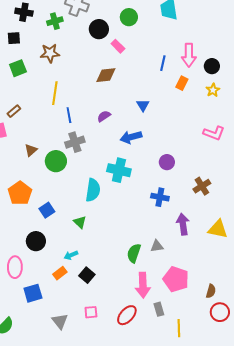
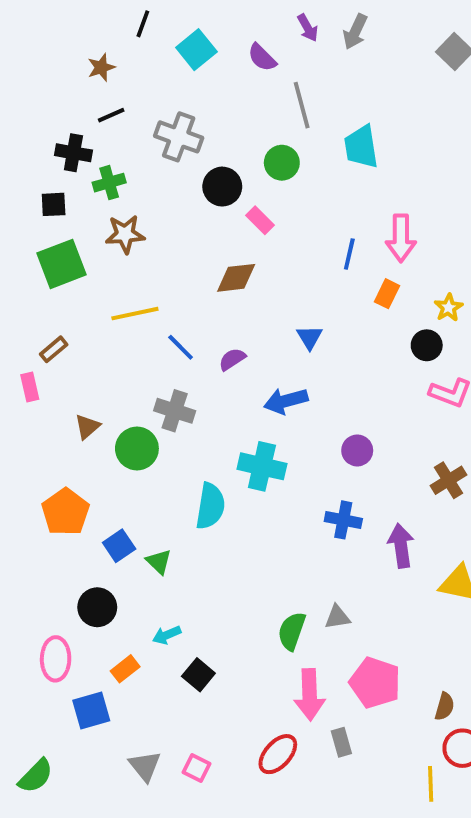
green cross: (55, 21) -> (109, 183), moved
black circle: (212, 66) -> (427, 345), moved
green square: (18, 68) -> (62, 264), size x1.4
yellow line: (55, 93) -> (135, 314), turned 70
blue line: (69, 115) -> (181, 347), moved, turned -35
gray cross: (75, 142) -> (175, 411), turned 36
brown cross: (202, 186) -> (448, 480), moved
green triangle: (80, 222) -> (159, 562), moved
purple arrow: (183, 224) -> (401, 546), moved
orange rectangle: (60, 273) -> (125, 669), moved
pink square: (91, 312) -> (196, 768), moved, turned 32
yellow line: (179, 328) -> (431, 784), moved

